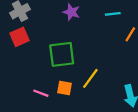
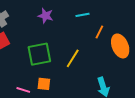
yellow line: (90, 78) -> (73, 58), moved

